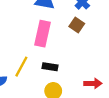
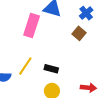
pink rectangle: (42, 34) -> (32, 25), moved

